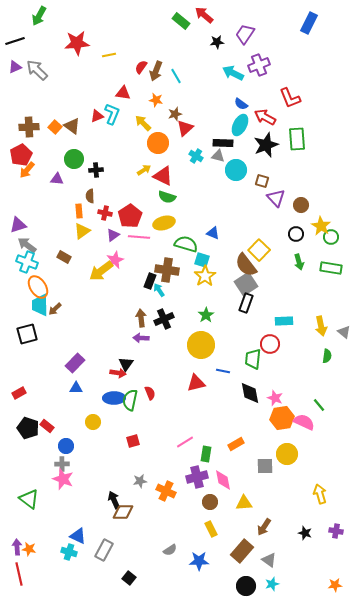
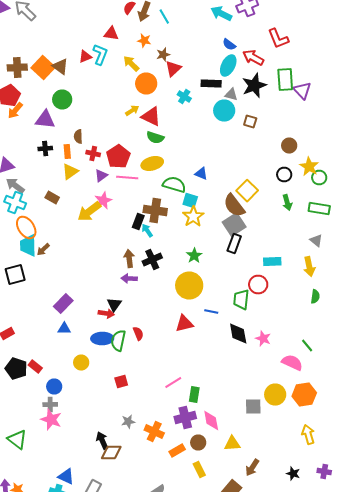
orange square: (55, 127) -> (43, 68), size x1.6
gray triangle: (218, 156) -> (231, 94), moved
black cross: (96, 170) -> (45, 148), moved
purple triangle: (57, 179) -> (45, 120), size x1.5
purple triangle: (276, 198) -> (302, 90), moved
gray triangle: (344, 332) -> (316, 240), moved
orange hexagon: (282, 418) -> (304, 394), moved
orange rectangle: (236, 444) -> (177, 450), moved

